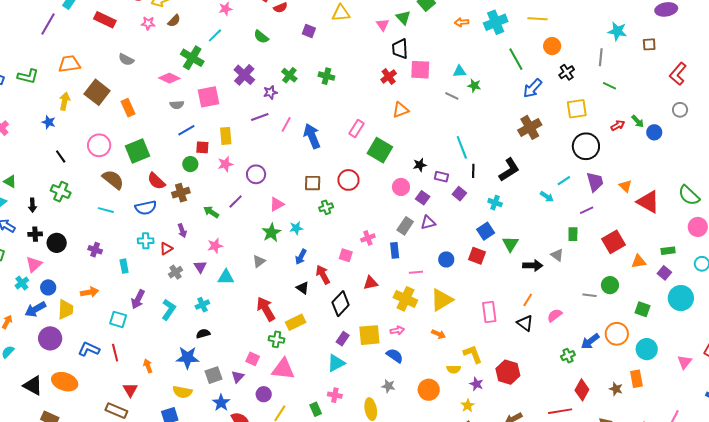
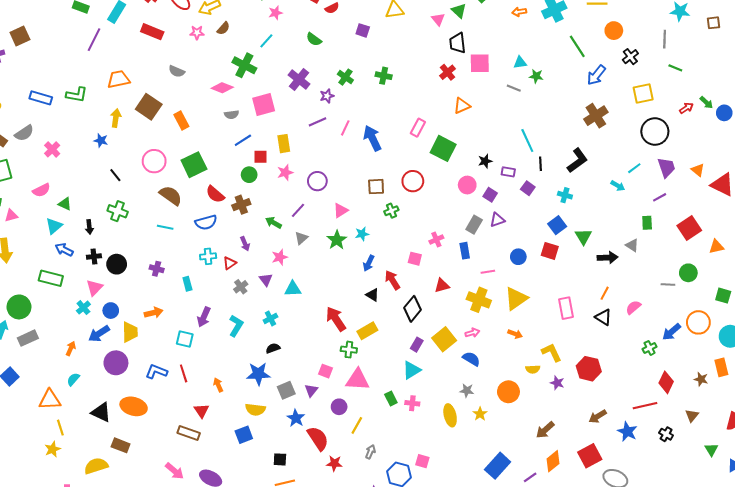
gray triangle: (259, 261) -> (301, 238), moved
yellow square: (369, 335) -> (444, 339), turned -30
yellow star: (468, 405) -> (480, 414), moved
green rectangle: (316, 409) -> (391, 399), moved

